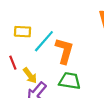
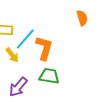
yellow arrow: (30, 75) -> (12, 55), moved

